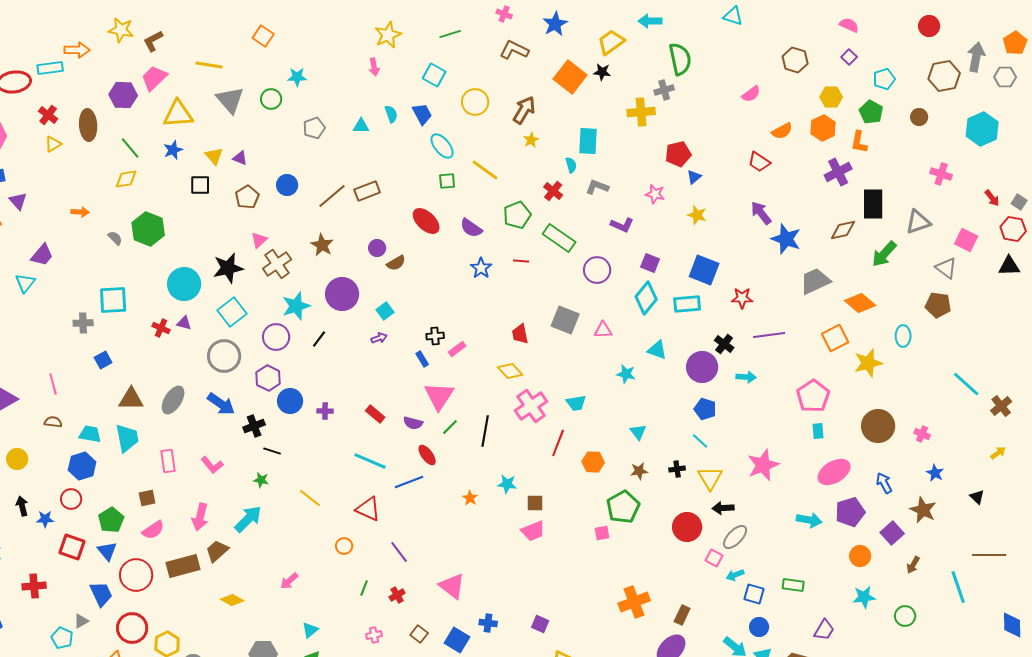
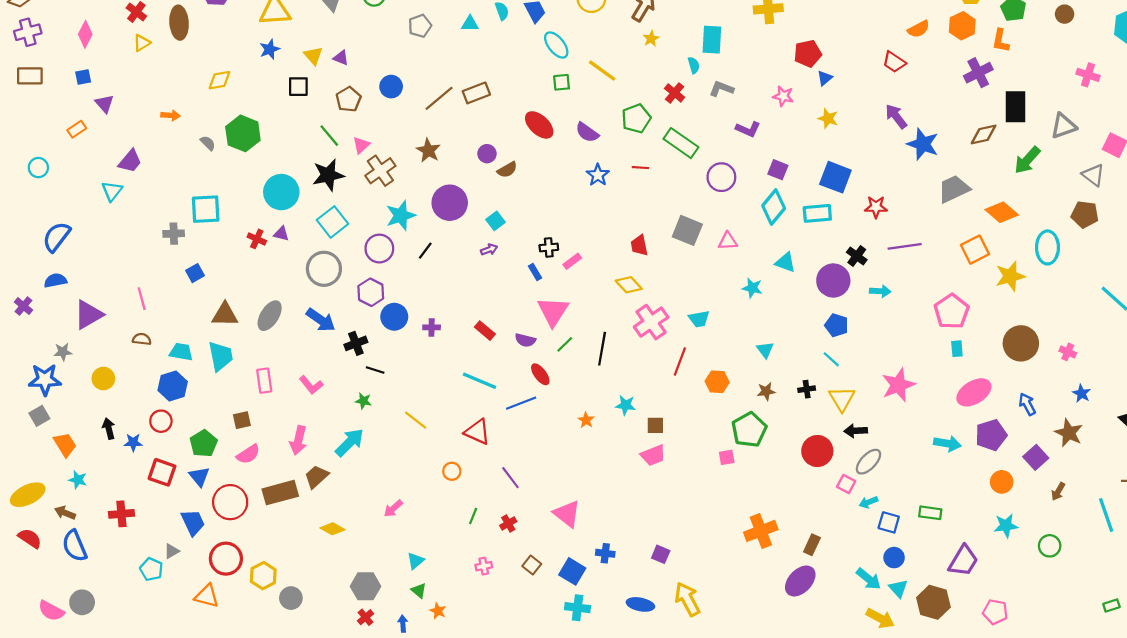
green line: (130, 148) -> (329, 136), moved
cyan ellipse: (903, 336) -> (1047, 247), size x1.4
purple trapezoid: (824, 630) -> (963, 561), size x1.4

